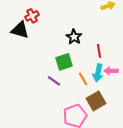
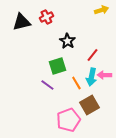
red cross: (32, 16) -> (46, 17), moved
black triangle: (20, 30) -> (21, 22), moved, turned -30
red line: (99, 51) -> (92, 55), turned 48

